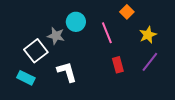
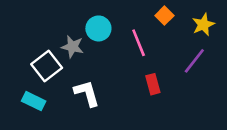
yellow star: (148, 35) -> (203, 25), moved
purple line: (150, 62) -> (194, 61), moved

